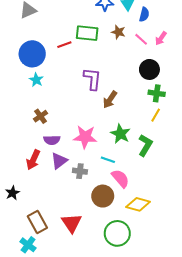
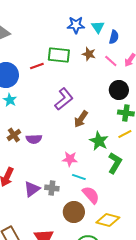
purple L-shape: (92, 79) -> (64, 99), turned 45
yellow line: (156, 115) -> (125, 134), turned 32
green star: (120, 134) -> (99, 141), moved
pink star: (85, 137) -> (70, 159), moved, size x0.7
purple semicircle: (52, 140) -> (34, 139), moved
purple triangle: (59, 161) -> (32, 189), moved

